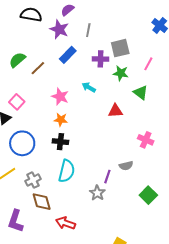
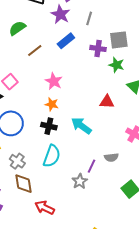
green semicircle: (17, 60) -> (17, 28), moved
cyan arrow: (89, 87) -> (81, 126), moved, size x1.5
gray cross: (33, 180) -> (17, 161), turned -35

